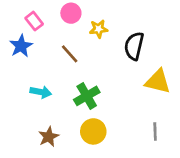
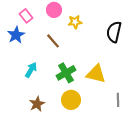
black semicircle: (134, 46) -> (114, 32), moved
yellow triangle: (158, 81) -> (96, 74), moved
cyan arrow: (41, 92) -> (31, 70), turned -70

